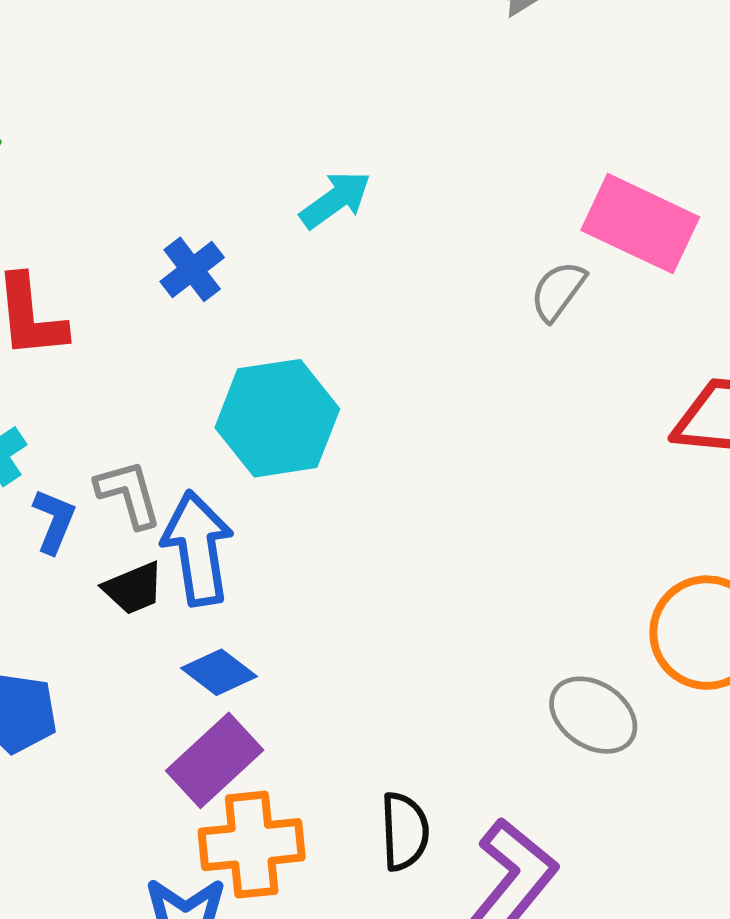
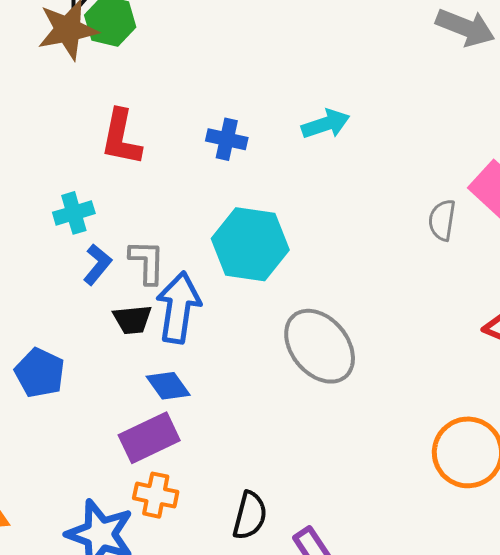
blue cross: (192, 269) -> (227, 139), turned 33
gray semicircle: (558, 291) -> (442, 220), turned -45
gray ellipse: (593, 715) -> (320, 346), moved, size x1.4
orange cross: (252, 845) -> (156, 495), size x0.7

